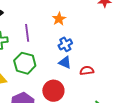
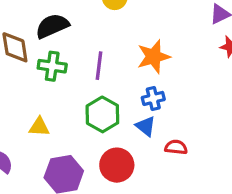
orange star: (59, 19) -> (154, 57), size x1.5
green hexagon: (25, 63) -> (102, 114), moved

